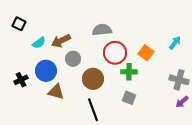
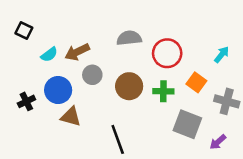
red circle: (115, 53) -> (167, 53), moved
orange square: (146, 53) -> (196, 82), moved
brown circle: (93, 79) -> (129, 86), moved
gray square: (129, 98) -> (187, 124), moved, size x1.6
purple arrow: (182, 102) -> (218, 142), moved

